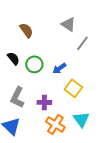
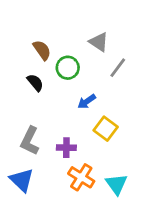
black semicircle: (13, 58) -> (35, 83), moved
green circle: (34, 64) -> (68, 68), moved
cyan triangle: (81, 119) -> (116, 184), moved

